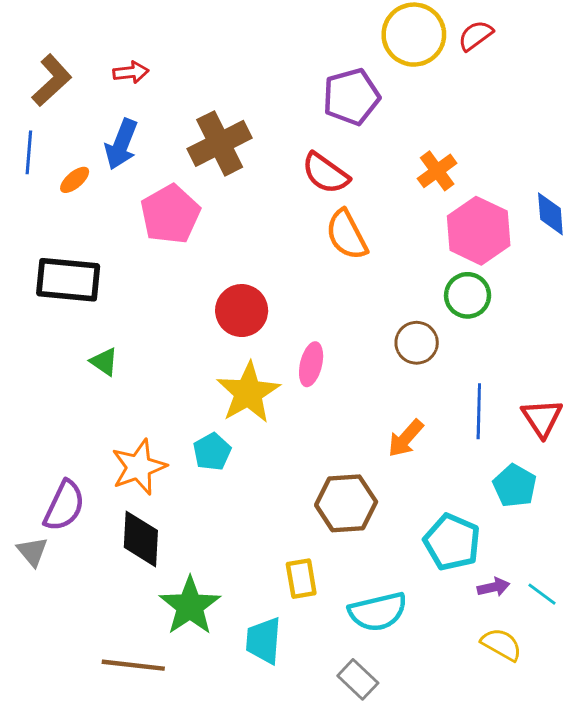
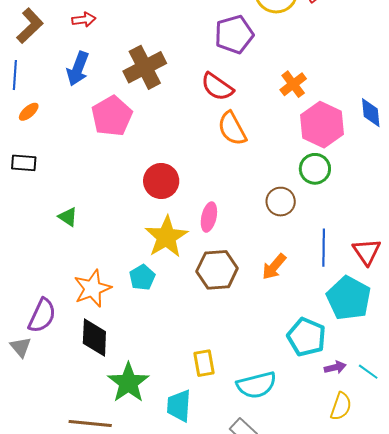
orange ellipse: (75, 180) -> (29, 112), moved
black rectangle: (68, 280) -> (24, 163), moved, size x0.6
cyan pentagon: (515, 486) -> (349, 298), size x1.5
brown hexagon: (346, 503) -> (217, 270), moved
yellow semicircle: (501, 644) -> (341, 406), turned 80

